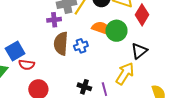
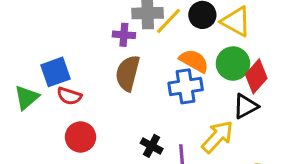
red diamond: (142, 15) -> (256, 76), moved
green circle: (116, 31) -> (233, 64), moved
blue cross: (81, 46) -> (186, 86), moved, size x1.5

